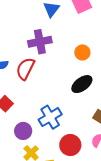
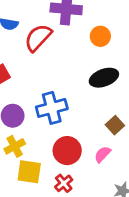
orange circle: (82, 52) -> (100, 36), moved

